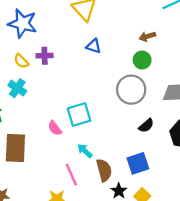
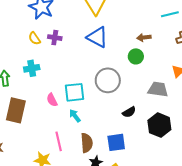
blue triangle: (94, 46) -> (97, 37), size x1.6
cyan cross: (17, 88) -> (32, 68), moved, turned 35
gray circle: (131, 90) -> (108, 80), moved
cyan arrow: (85, 151) -> (75, 116), moved

